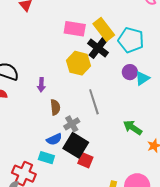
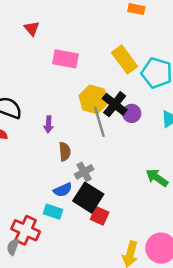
pink rectangle: (75, 29) -> (66, 59), moved
black cross: (98, 48) -> (115, 104), moved
purple circle: (130, 72) -> (132, 113), moved
gray line: (94, 102) -> (99, 122), moved

